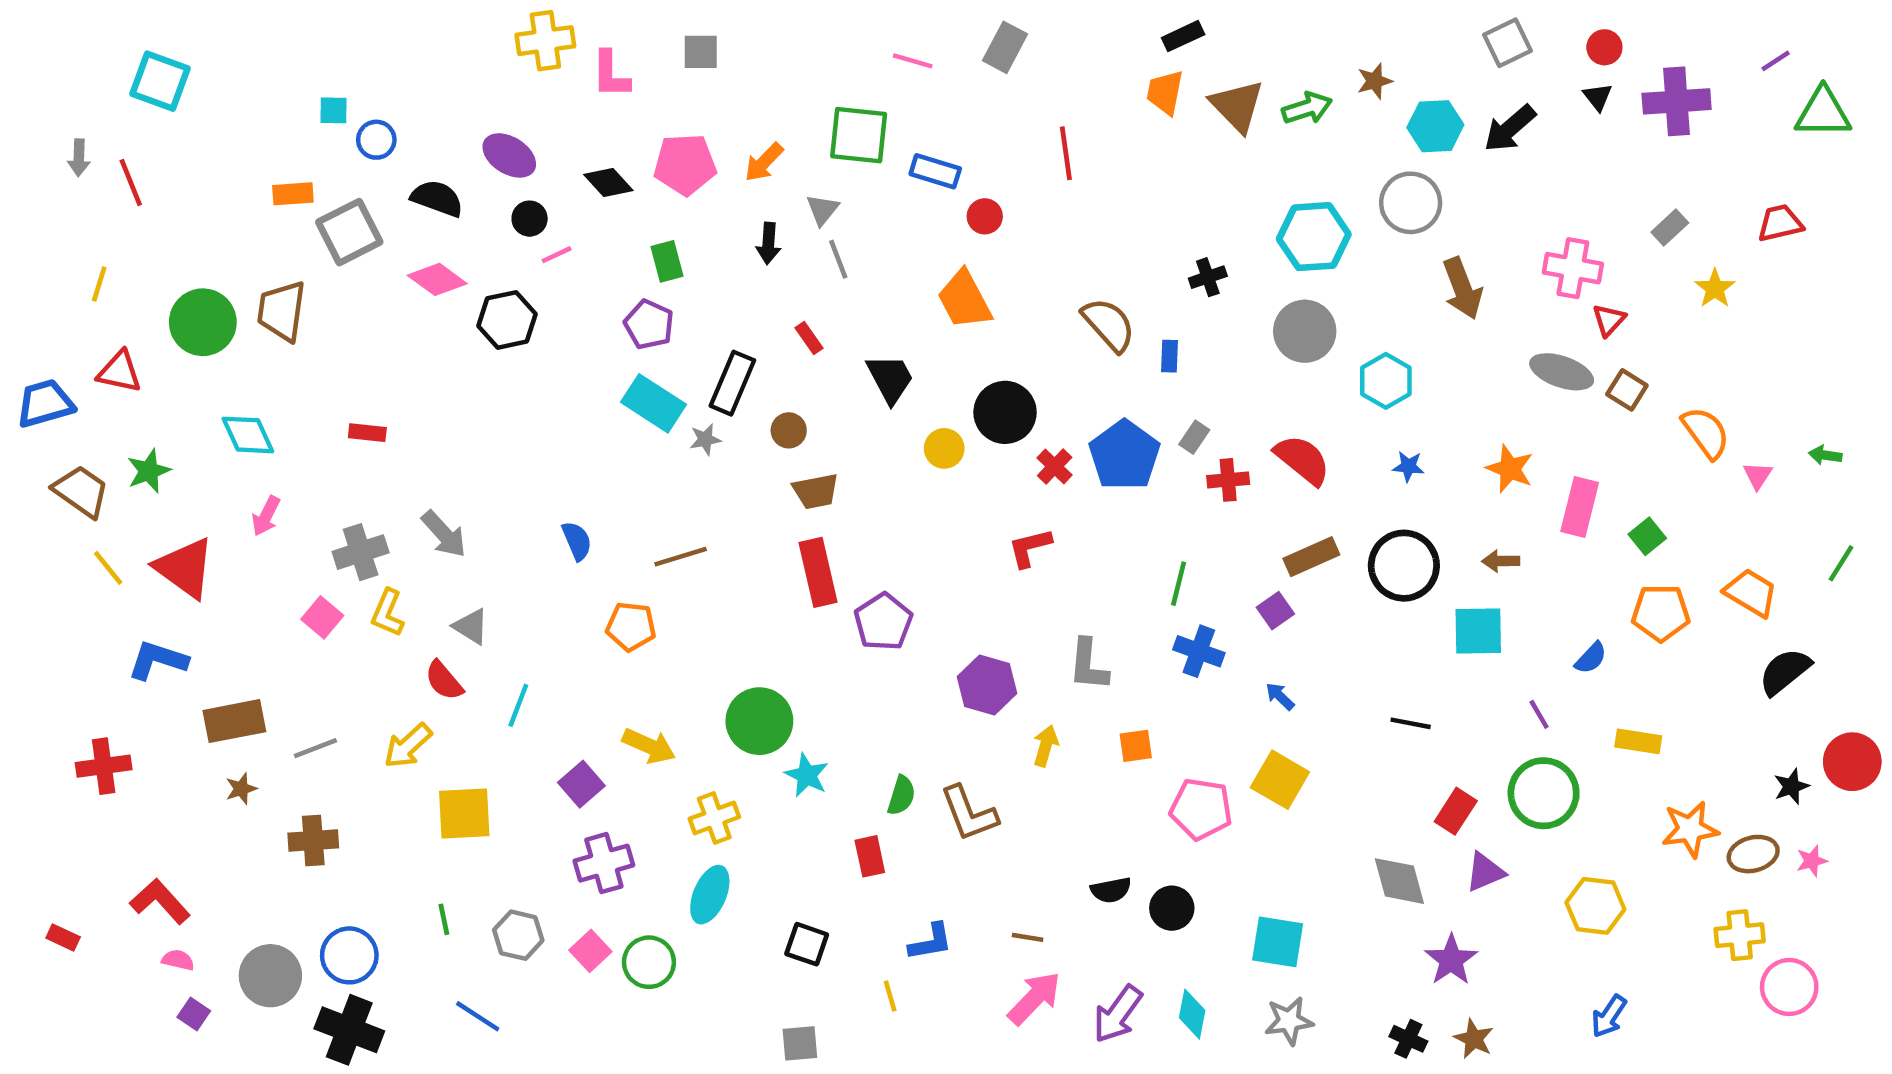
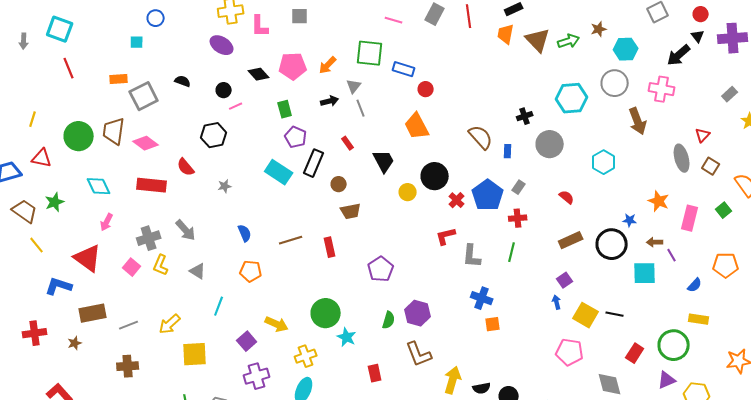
black arrow: (1510, 128) -> (679, 55), moved
blue circle: (376, 140) -> (156, 18), moved
red line: (1066, 153) -> (469, 16), moved
purple ellipse: (509, 155) -> (222, 45), moved
gray arrow: (79, 158) -> (24, 41), moved
red line: (131, 183) -> (69, 68), moved
black semicircle: (437, 198) -> (183, 81), size x0.7
black arrow: (768, 243) -> (330, 101), turned -108
pink cross: (1573, 268) -> (662, 89), moved
pink diamond: (437, 279) -> (146, 143), moved
purple pentagon: (649, 324) -> (296, 137), moved
gray circle: (1305, 331) -> (550, 144), moved
gray ellipse: (1562, 372) -> (682, 158), turned 56
red rectangle: (367, 433) -> (152, 185), size x1.8
gray star: (705, 439) -> (225, 186), moved
red semicircle: (1302, 460) -> (567, 197), size x0.6
blue star: (1408, 466) -> (630, 220), moved
red cross: (1228, 480) -> (518, 218), moved
green square: (1647, 536) -> (724, 210), moved
red triangle: (185, 568) -> (88, 258), moved
red rectangle: (818, 572) -> (330, 247), moved, size x0.7
purple square: (1275, 611) -> (565, 280), moved
orange pentagon: (631, 626) -> (251, 271), moved
blue cross: (1199, 651) -> (482, 298), moved
gray L-shape: (1088, 665) -> (472, 256), moved
red semicircle: (444, 681) -> (186, 167), moved
purple hexagon: (987, 685) -> (418, 313), moved
blue arrow: (1280, 696) -> (557, 302), turned 32
purple line: (1539, 714) -> (672, 255), moved
yellow rectangle: (1638, 741) -> (699, 319), moved
yellow arrow: (1046, 746) -> (453, 380), moved, size x1.5
yellow square: (1280, 780) -> (586, 315), moved
brown star: (241, 789) -> (75, 343), moved
green semicircle: (901, 795) -> (389, 320), moved
pink pentagon: (1201, 809) -> (570, 352), moved
purple triangle: (1485, 872) -> (667, 380), moved

